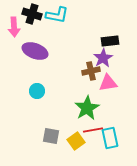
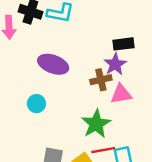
purple ellipse: (35, 51) -> (53, 64), moved

